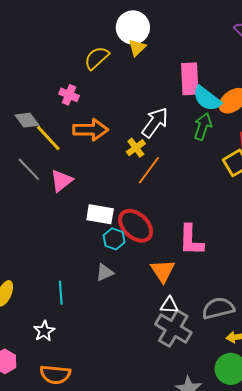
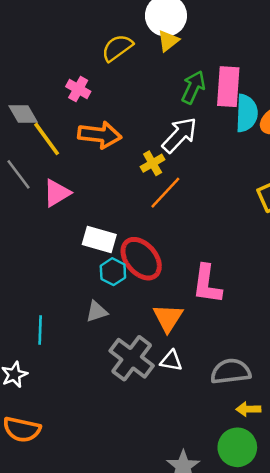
cyan semicircle: (207, 99) -> (247, 113), turned -132
green arrow: (203, 126) -> (193, 87), moved
gray cross: (173, 328) -> (132, 358), moved

